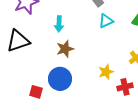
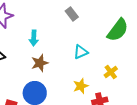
cyan triangle: (106, 21) -> (81, 52), moved

